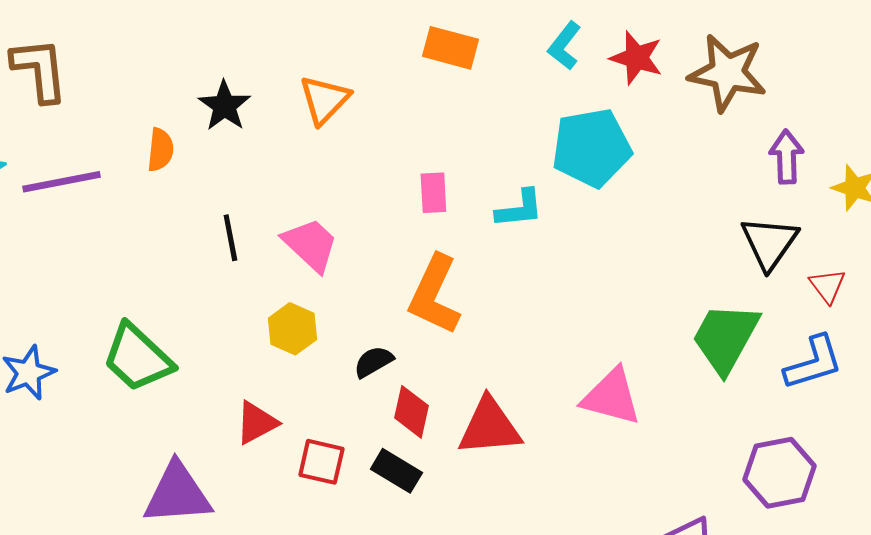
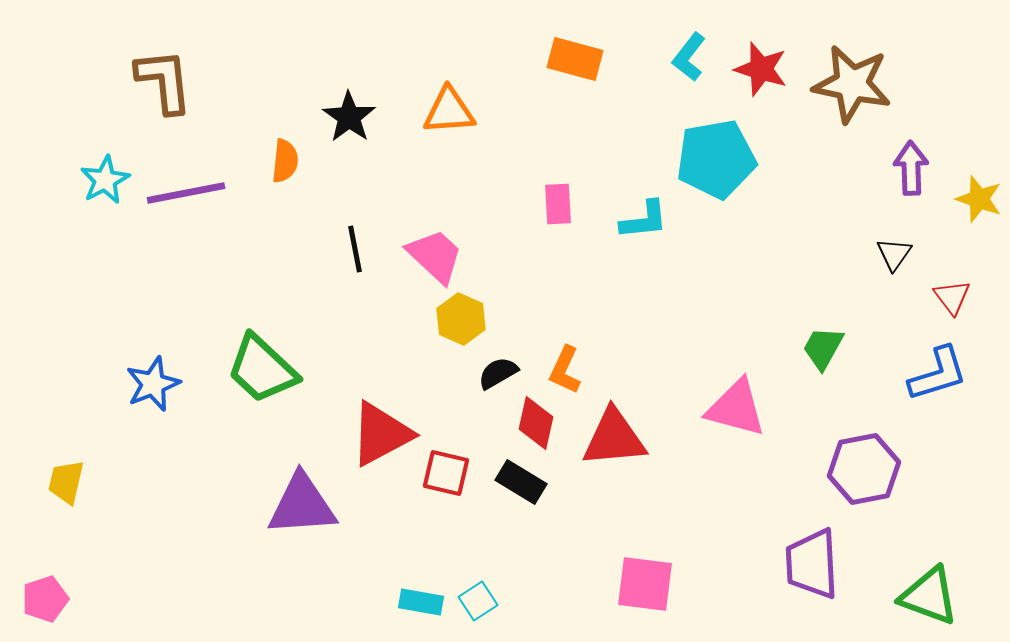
orange triangle: (324, 100) -> (449, 111), turned 42
black triangle: (769, 243) -> (894, 254), size x0.6
orange L-shape: (434, 295) -> (565, 370), moved, size x0.6
yellow hexagon: (292, 329) -> (461, 319), moved
green trapezoid: (725, 338) -> (823, 348), moved, size x0.6
red triangle: (256, 423) -> (381, 434), size x1.5
purple hexagon: (779, 473) -> (864, 469), moved

